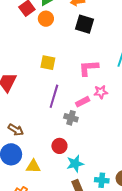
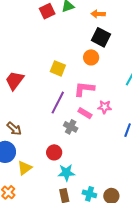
orange circle: (46, 19) -> (91, 57), moved
pink L-shape: (89, 68) -> (84, 89), moved
pink rectangle: (83, 102) -> (85, 113), turned 48
yellow triangle: (33, 166) -> (25, 168), turned -49

